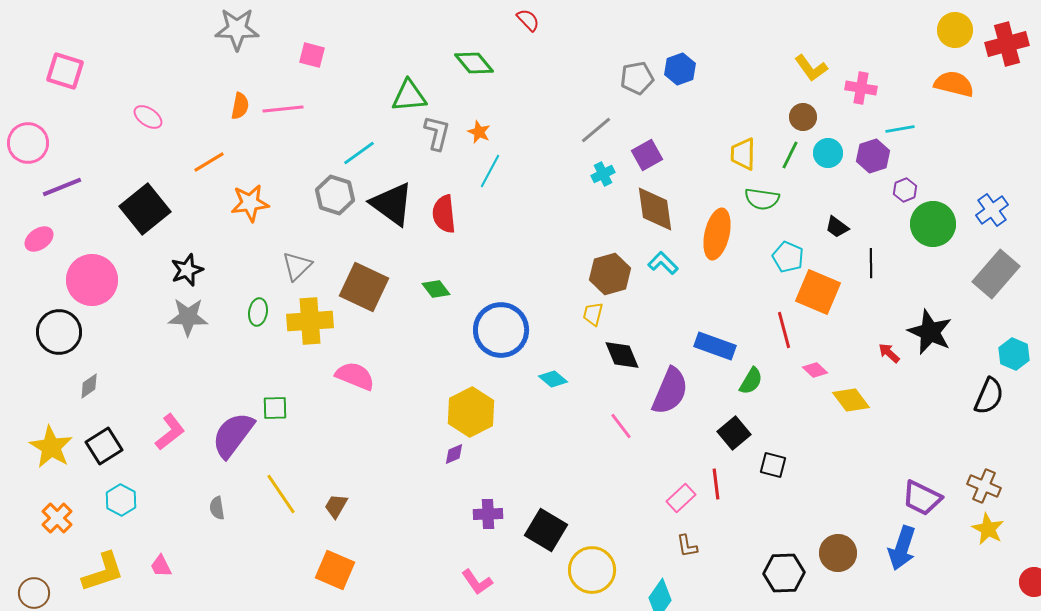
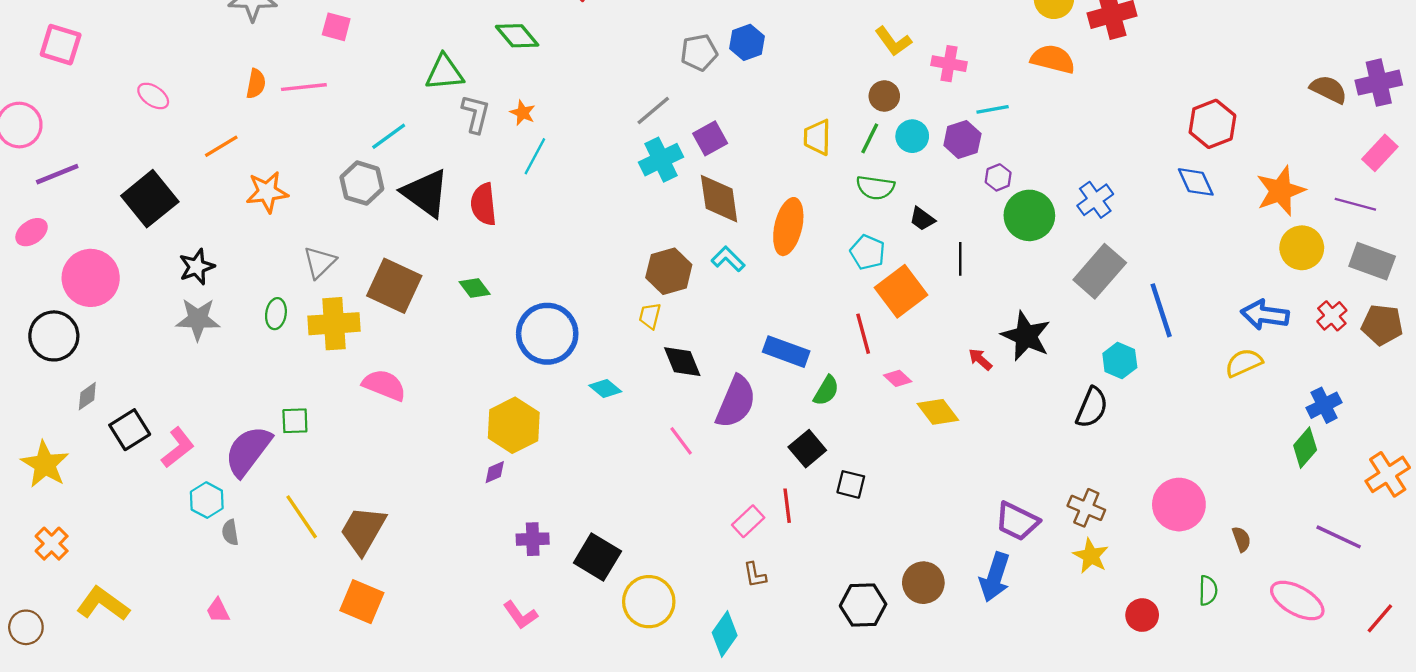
cyan cross: (603, 174) -> (661, 160), size x1.6
green semicircle: (762, 199) -> (875, 188), moved
orange square: (818, 292) -> (901, 291), turned 30
black square: (104, 446) -> (130, 430), moved
cyan hexagon: (121, 500) -> (207, 500), moved
brown trapezoid: (336, 506) -> (363, 530), size x1.8
pink trapezoid: (161, 566) -> (218, 611), moved
yellow L-shape: (103, 572) -> (103, 604), turned -126

